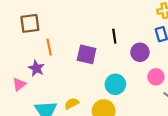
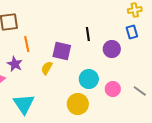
pink circle: (156, 77) -> (113, 89), moved
yellow semicircle: (72, 104) -> (47, 68), moved, turned -32

